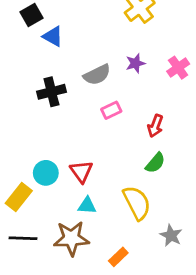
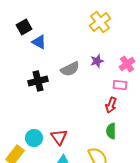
pink rectangle: (111, 110) -> (120, 85), moved, turned 32
green semicircle: (155, 163) -> (111, 131), turned 140

